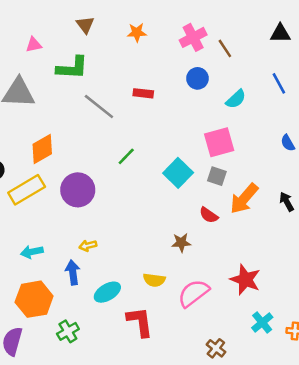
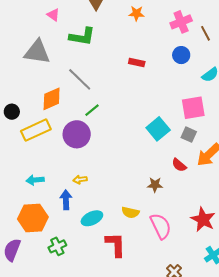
pink triangle: (34, 45) -> (53, 15), turned 40
gray line: (99, 107) -> (80, 79), moved
green line: (126, 156) -> (92, 110), moved
pink semicircle: (194, 293) -> (161, 226), turned 96

